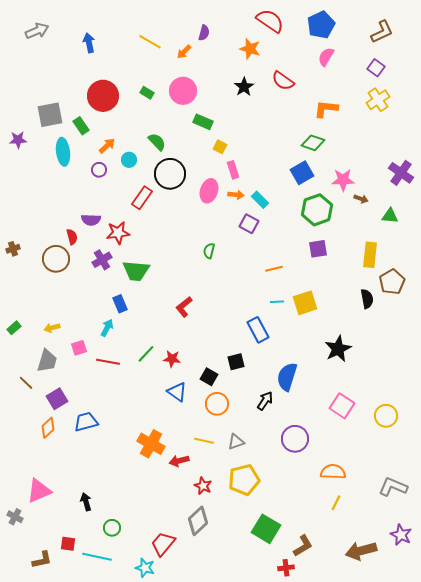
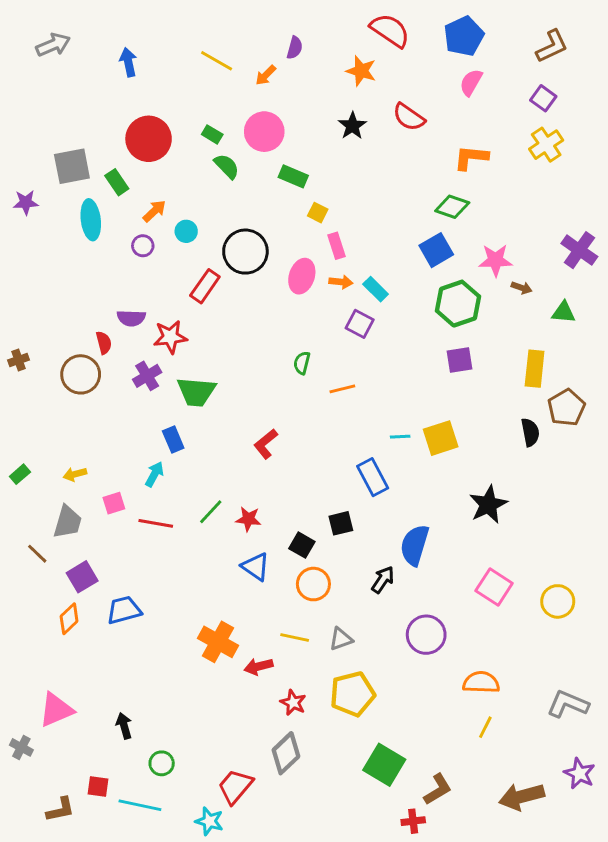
green semicircle: (157, 142) -> (227, 166), moved
orange line: (274, 269) -> (342, 389), moved

